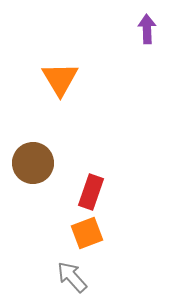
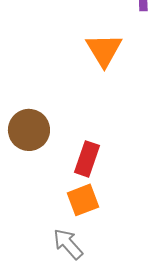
orange triangle: (60, 79) -> (104, 50), moved

